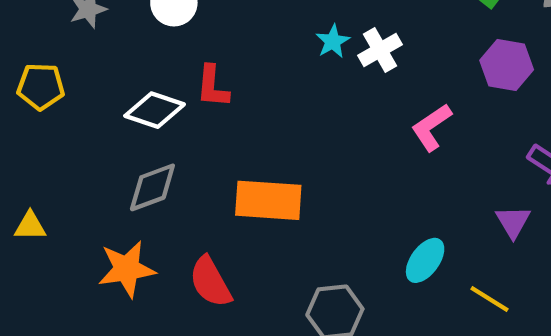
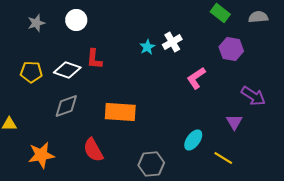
cyan star: (333, 41) -> (147, 47), moved
yellow pentagon: (41, 86) -> (31, 72), moved
orange star: (127, 269) -> (41, 155), moved

